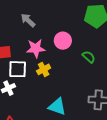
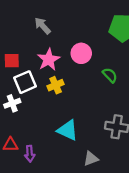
pink star: (36, 48) -> (49, 60), turned -30
white square: (18, 69) -> (25, 82), turned -30

